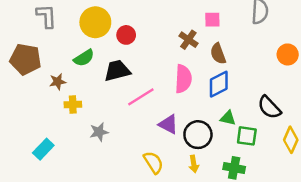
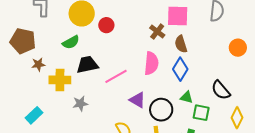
pink square: (212, 20) -> (178, 16), size x1.6
black trapezoid: (117, 71) -> (87, 65), moved
brown star: (58, 82) -> (38, 64), moved
blue diamond: (219, 84) -> (180, 69), turned -35
yellow cross: (73, 105) -> (60, 80), size x1.5

